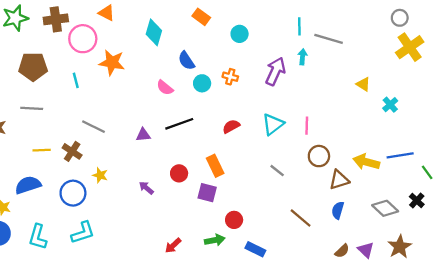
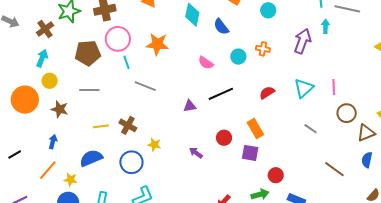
pink circle: (83, 39) -> (118, 39), moved
blue semicircle: (186, 61) -> (221, 27), moved
gray line: (94, 127) -> (145, 86), moved

